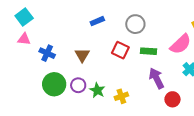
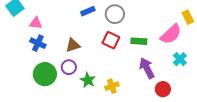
gray circle: (135, 24) -> (115, 14), moved
pink triangle: (24, 39) -> (36, 23), moved
brown triangle: (82, 55) -> (73, 45), turned 42
purple circle: (78, 85) -> (69, 67), moved

